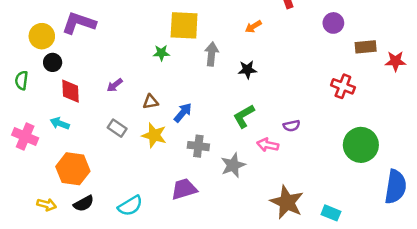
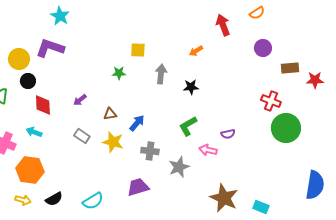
yellow square: (184, 25) -> (138, 50), size x0.6
green circle: (361, 145) -> (286, 128), moved
orange hexagon: (73, 169) -> (30, 170), moved

